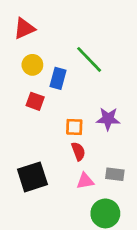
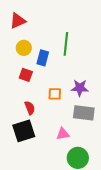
green line: (89, 59) -> (66, 44), turned 50
red semicircle: (78, 151) -> (30, 108), moved
gray rectangle: (115, 174) -> (84, 113), moved, size x1.5

